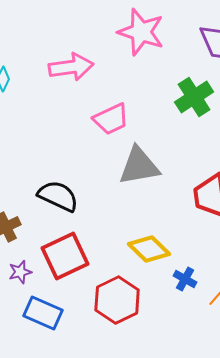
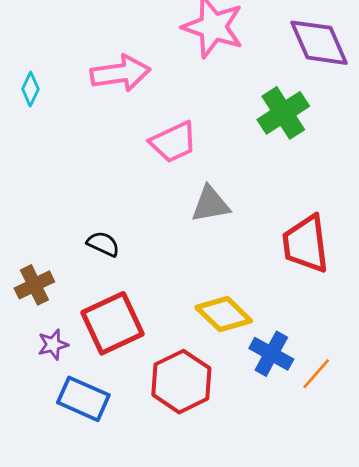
gray triangle: (139, 166) -> (210, 204), size x0.7
black semicircle: (58, 196) -> (103, 244), size x0.6
blue cross: (185, 279) -> (271, 354), size x1.4

